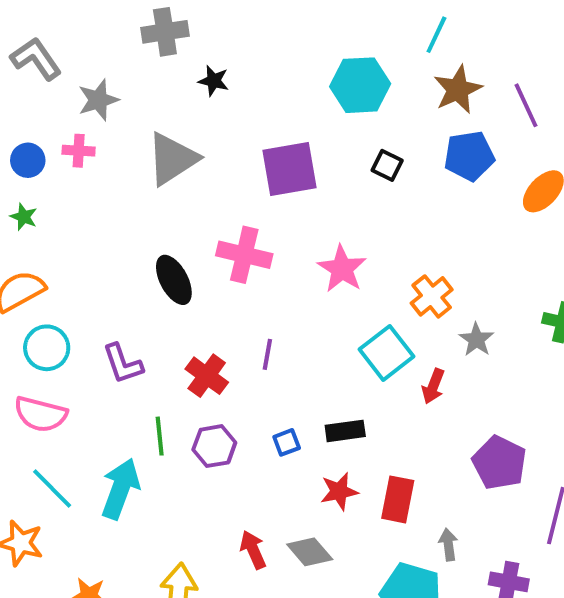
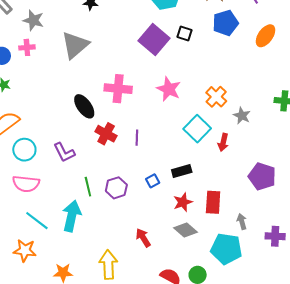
gray star: (98, 100) -> (33, 20), turned -30
purple square: (289, 169) -> (154, 40), moved, turned -32
red cross: (207, 376) -> (106, 134), moved
gray diamond: (310, 552) -> (185, 230), moved

